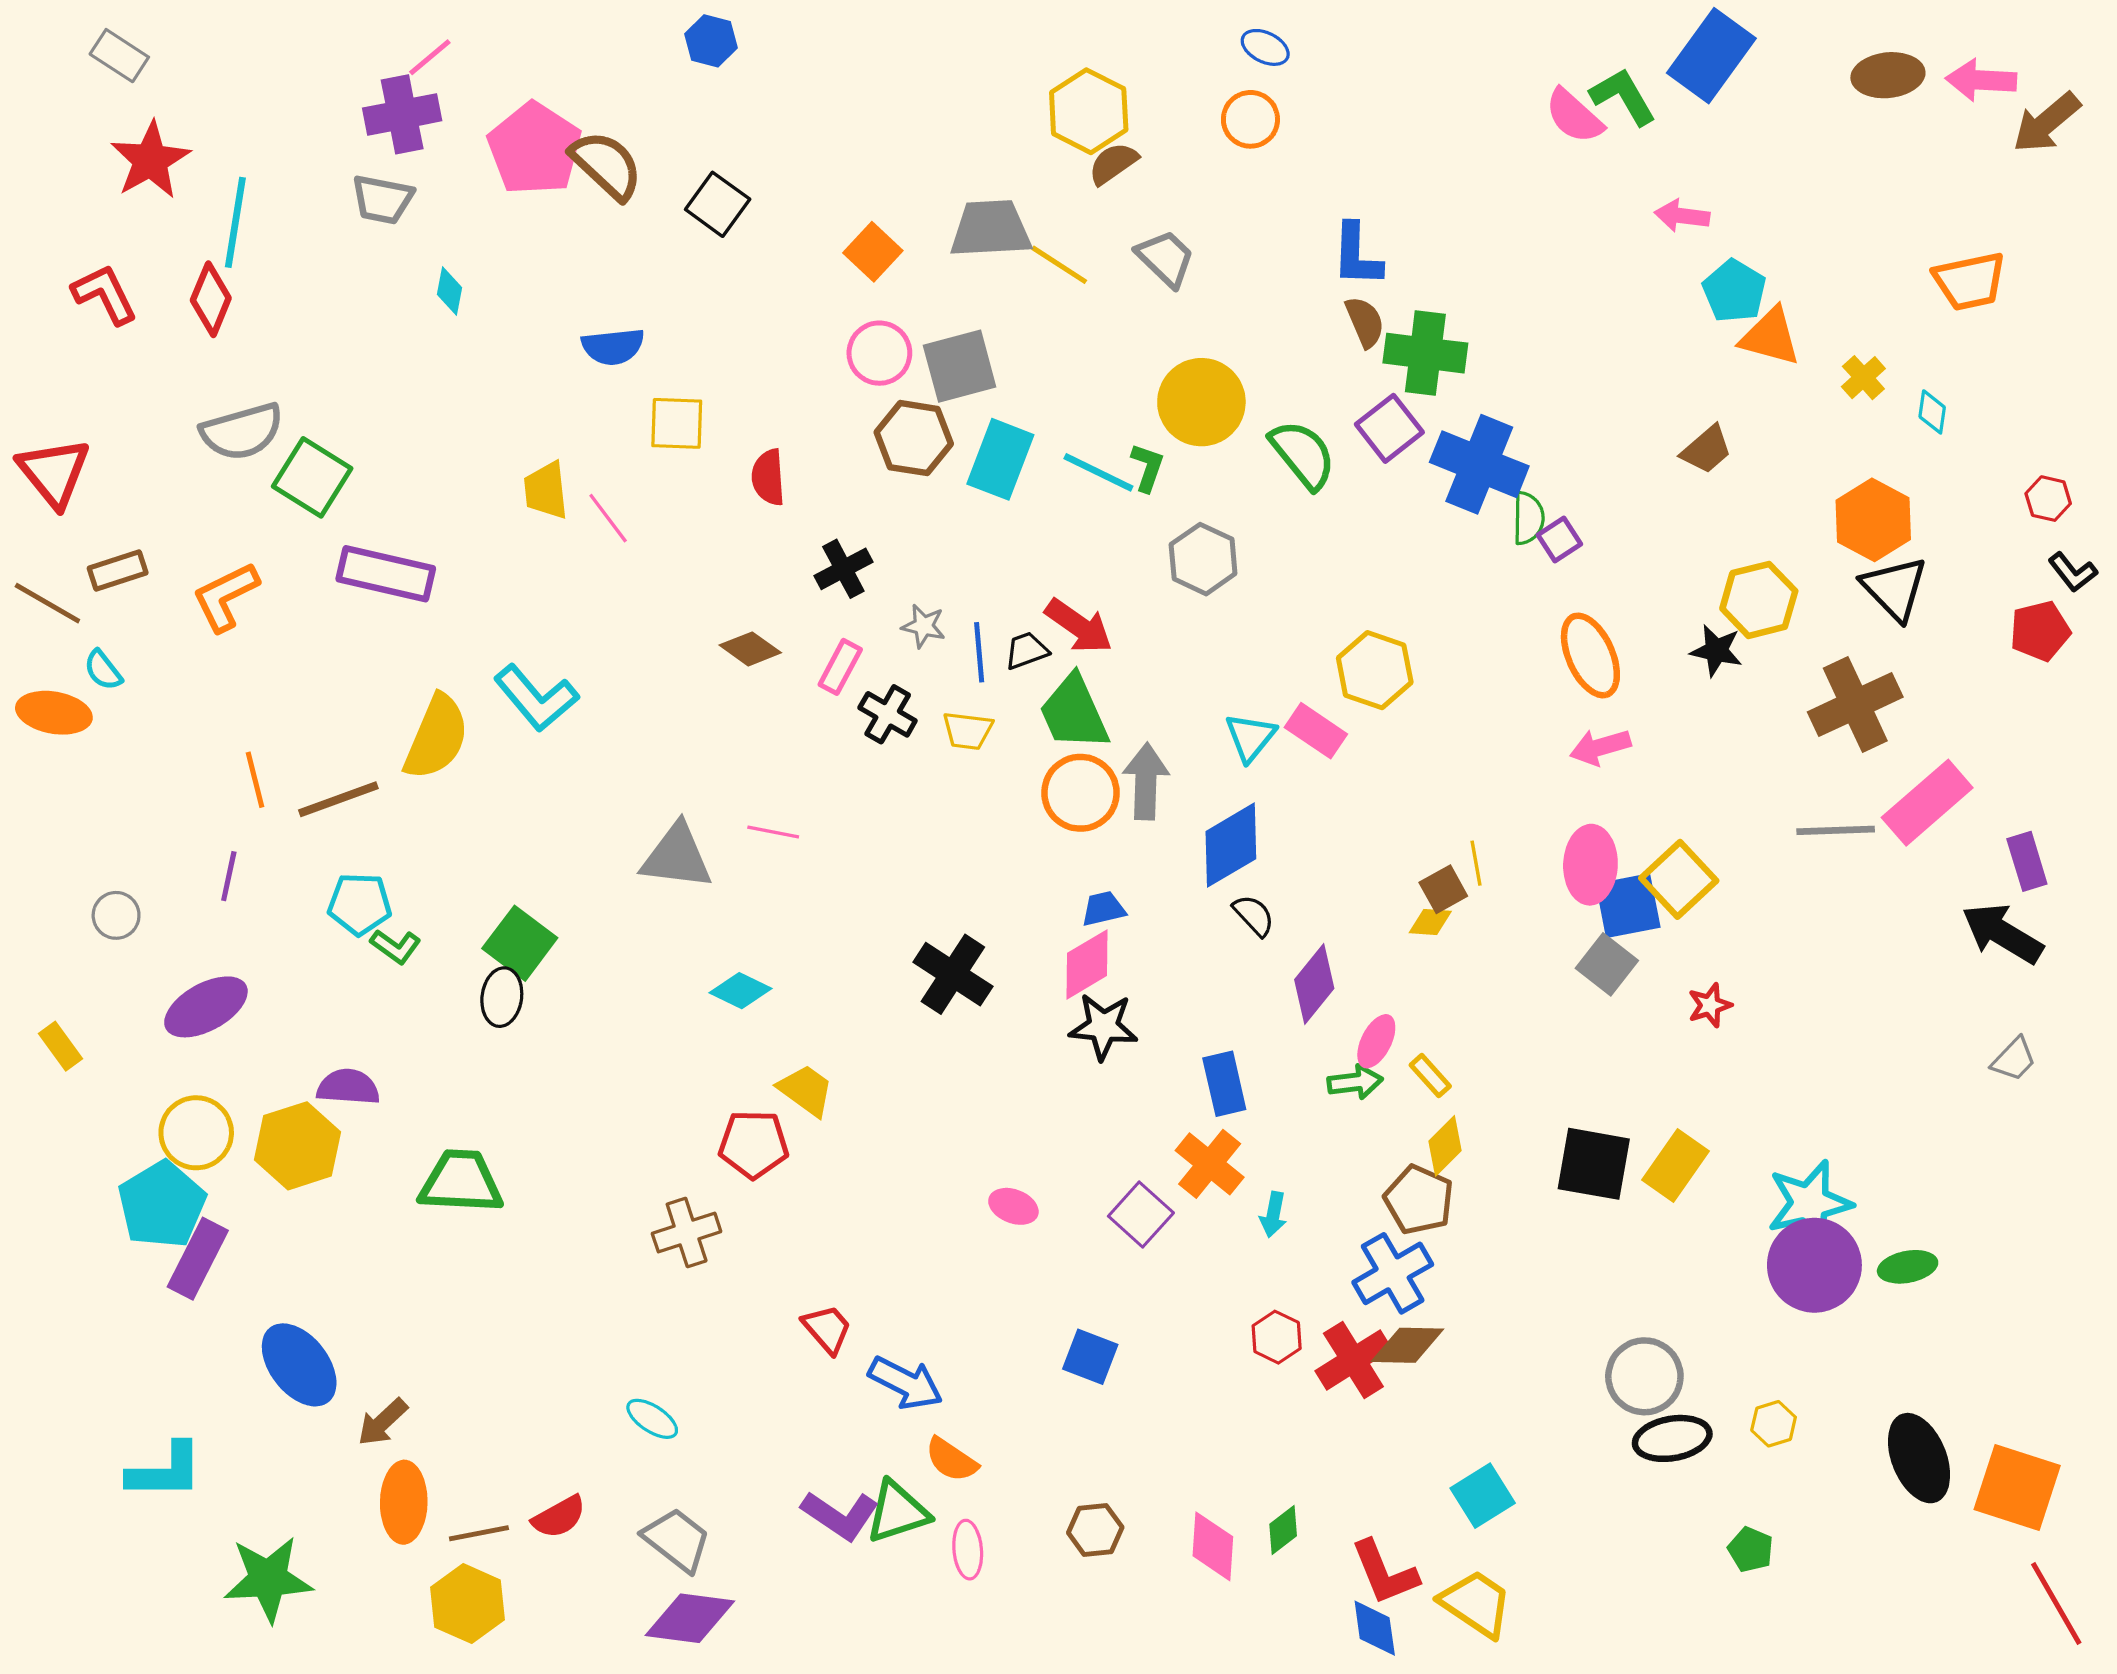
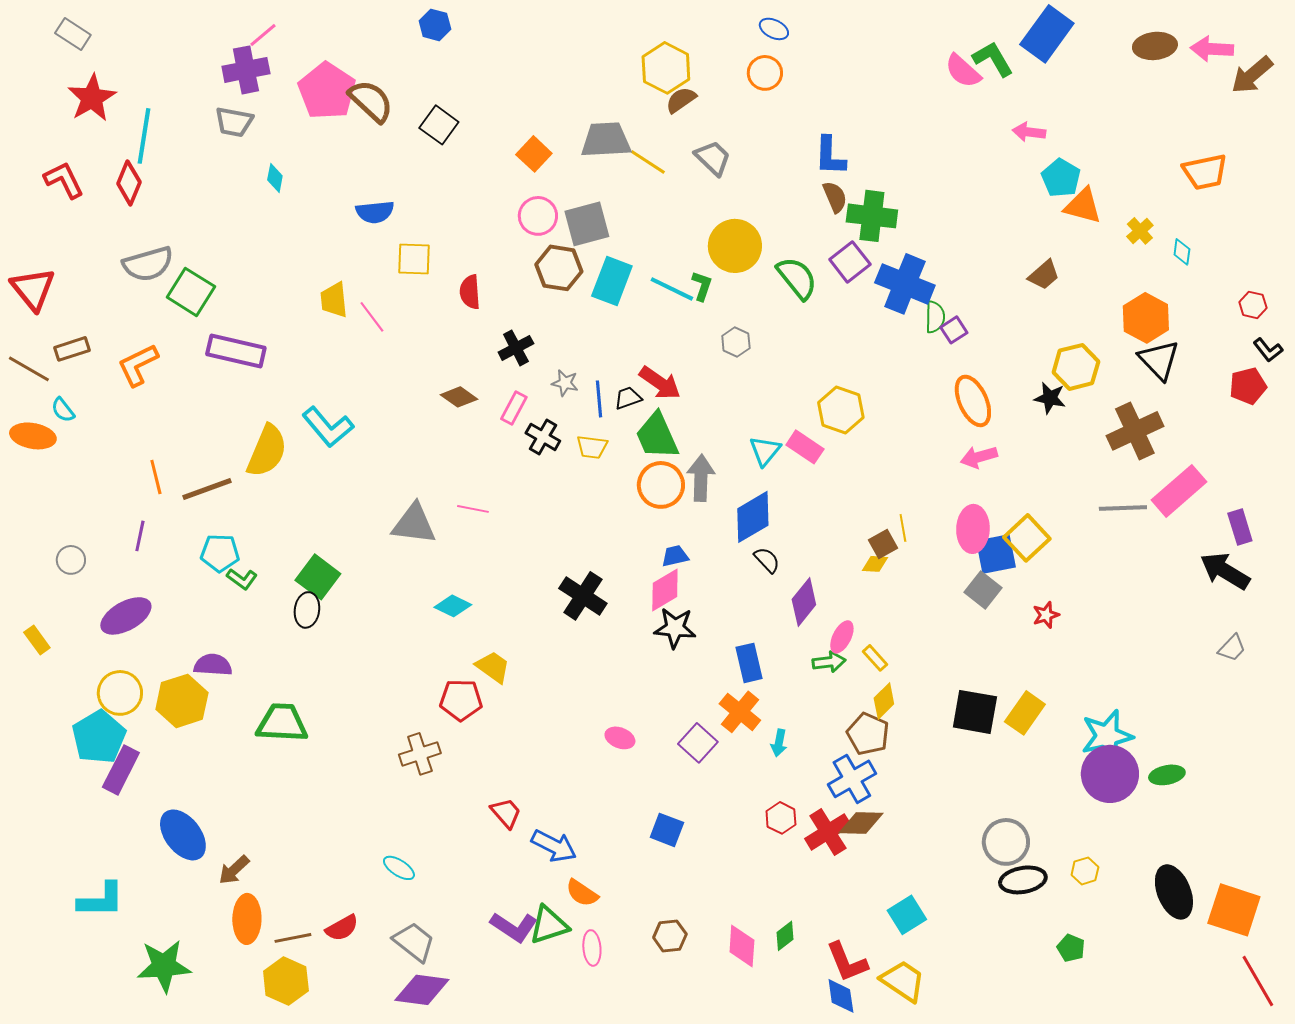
gray hexagon: (1203, 559) -> (736, 342), size x0.7

